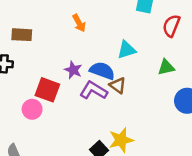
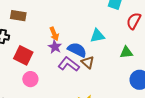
orange arrow: (79, 23) -> (54, 34), moved
red square: (47, 90) -> (23, 55), moved
pink circle: (32, 109) -> (30, 79), moved

